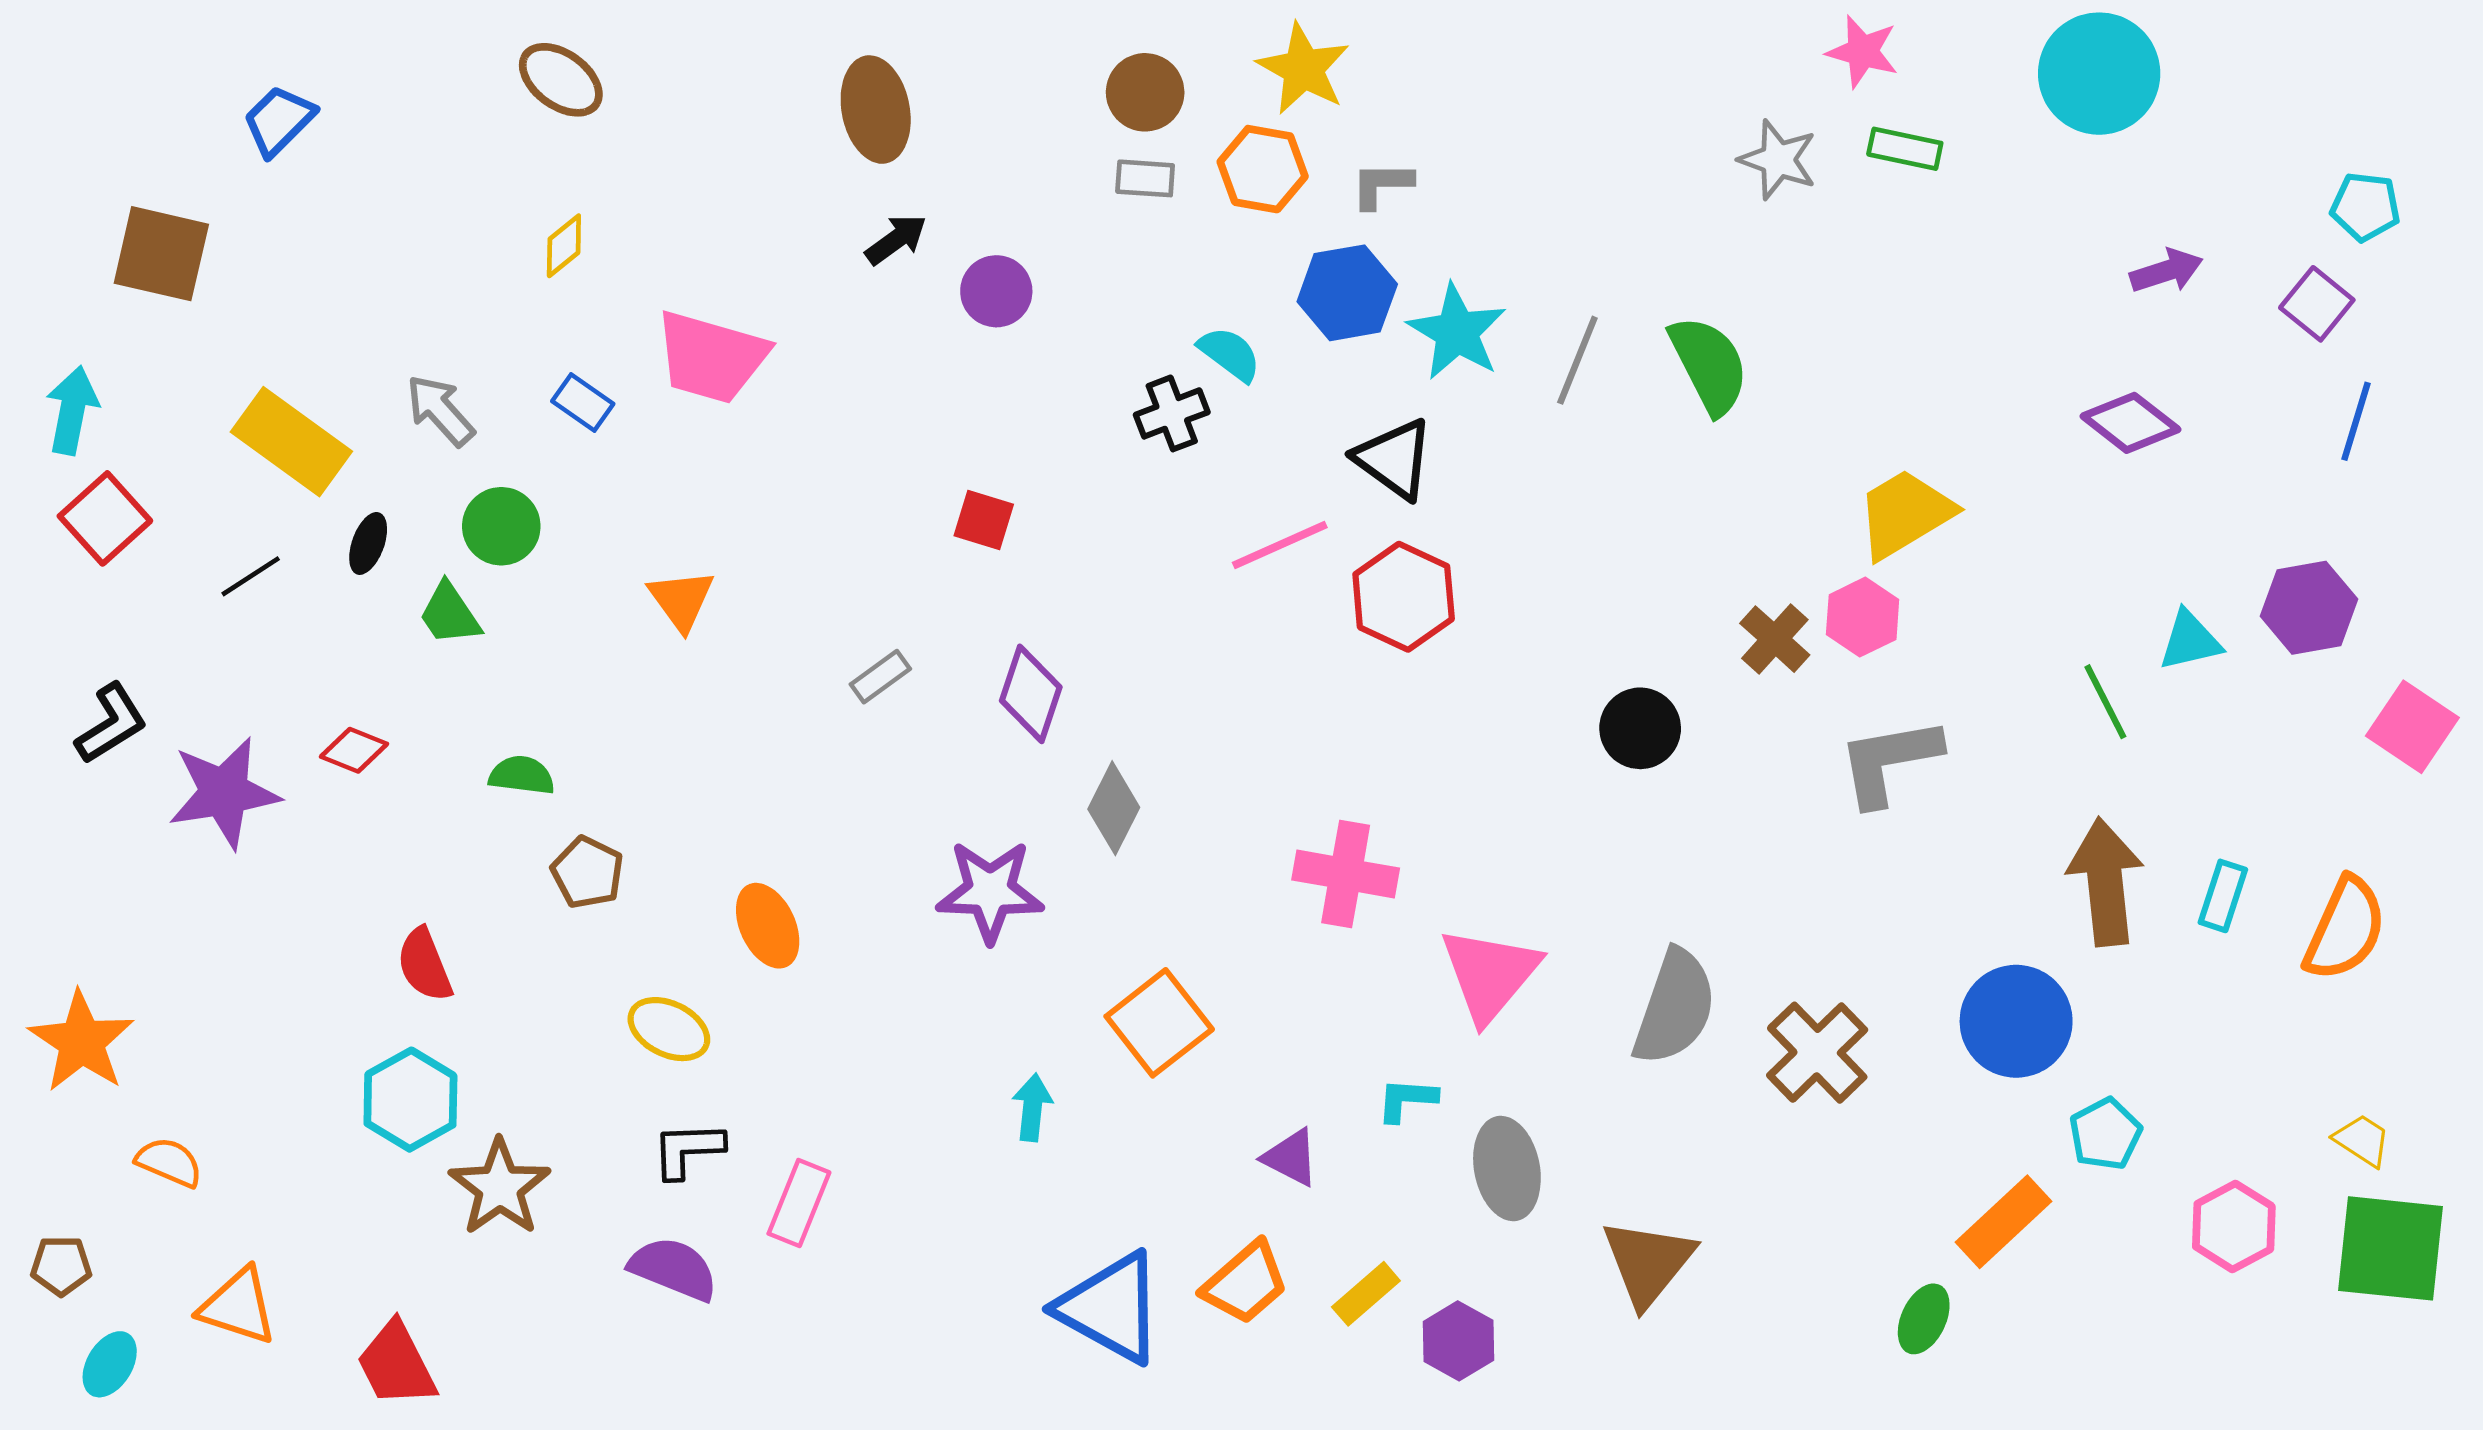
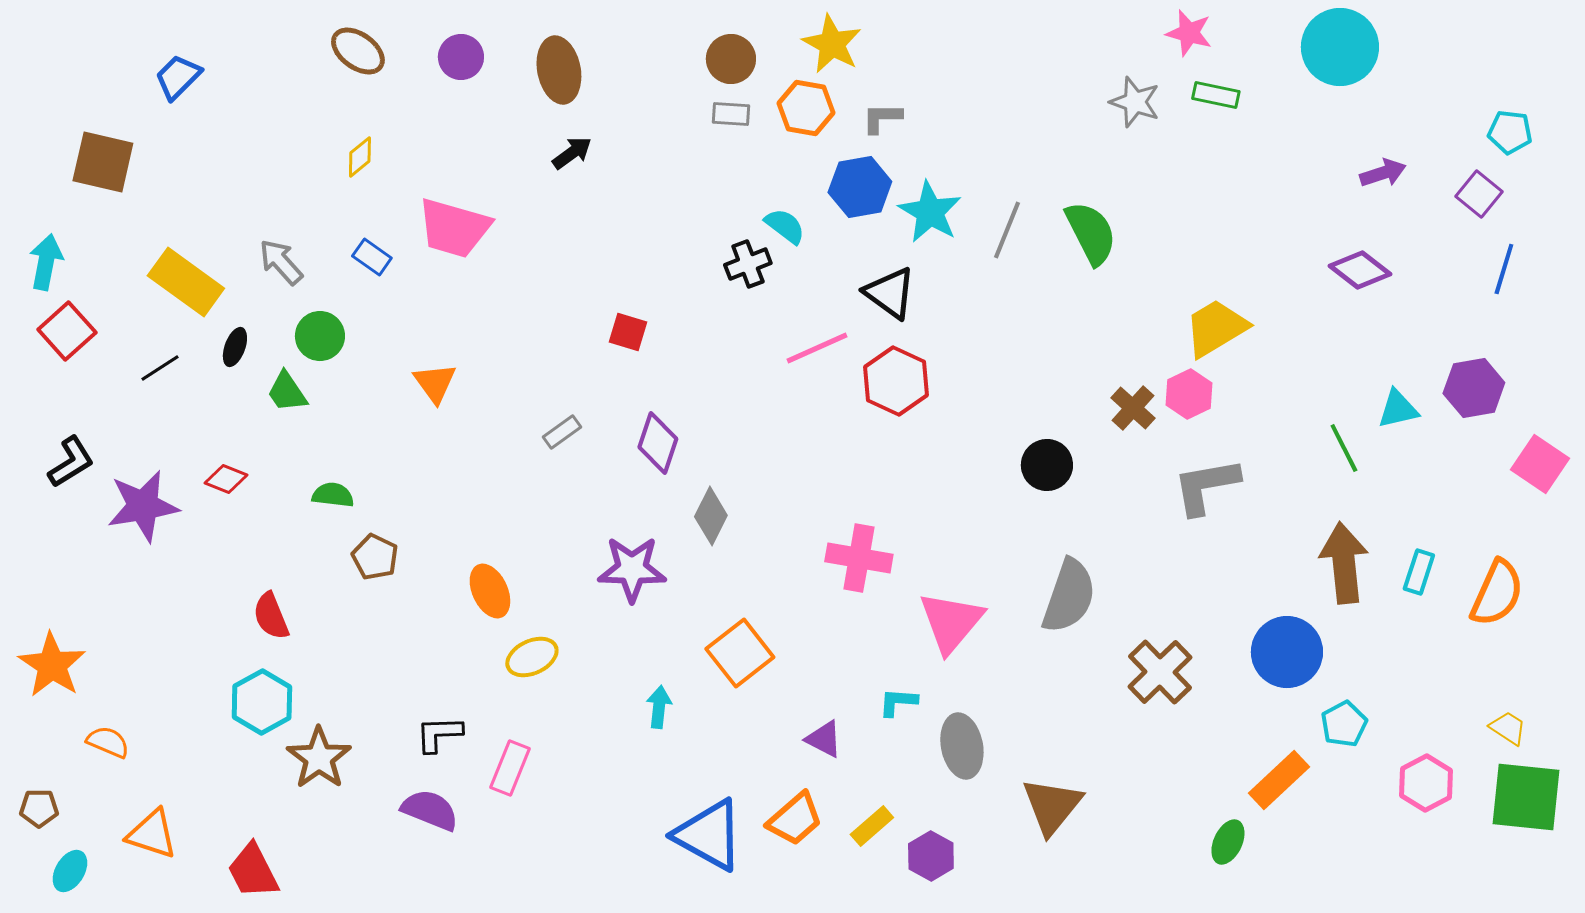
purple circle: (996, 291) -> (461, 57), moved
gray semicircle: (1675, 1007) -> (1069, 596), moved
yellow ellipse: (669, 1029) -> (532, 657), moved, turned -51

